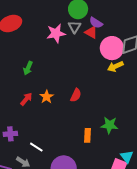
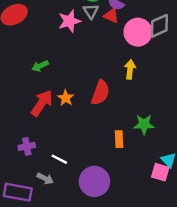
yellow arrow: (115, 66) -> (130, 69), moved, turned 126
green arrow: (28, 68) -> (40, 66), turned 48
red semicircle: (76, 95) -> (100, 93), size x1.5
red arrow: (26, 99) -> (42, 103), size x1.6

